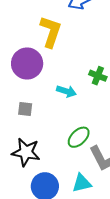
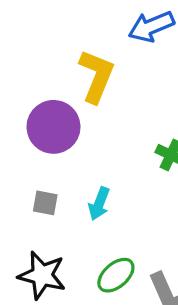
cyan arrow: (66, 91) -> (99, 204), moved, turned 90
green ellipse: (79, 137) -> (116, 275), moved

